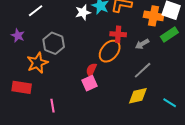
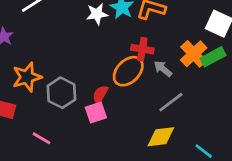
orange cross: (154, 16) -> (194, 54), moved, turned 30
gray hexagon: (54, 43) -> (61, 93), moved
gray arrow: (142, 44) -> (163, 69), moved, turned 64
pink line: (52, 106) -> (42, 138), turned -56

